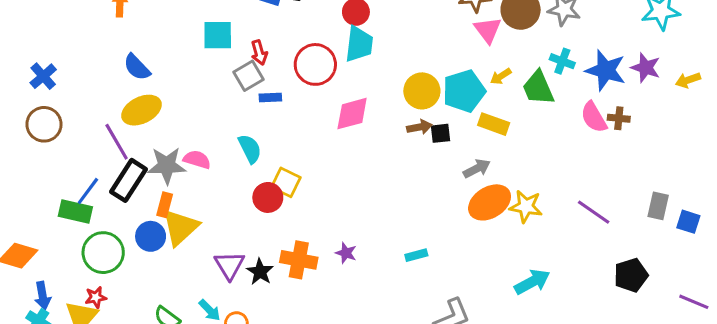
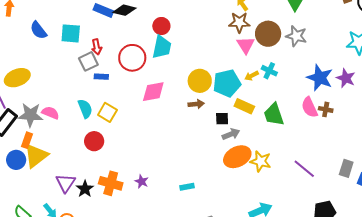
cyan cross: (562, 61) -> (269, 71), moved
blue semicircle: (137, 67) -> (38, 30), moved
green trapezoid: (538, 88) -> (274, 114), moved
black square: (441, 133) -> (222, 119), moved
yellow square: (286, 182) -> (107, 112), moved

